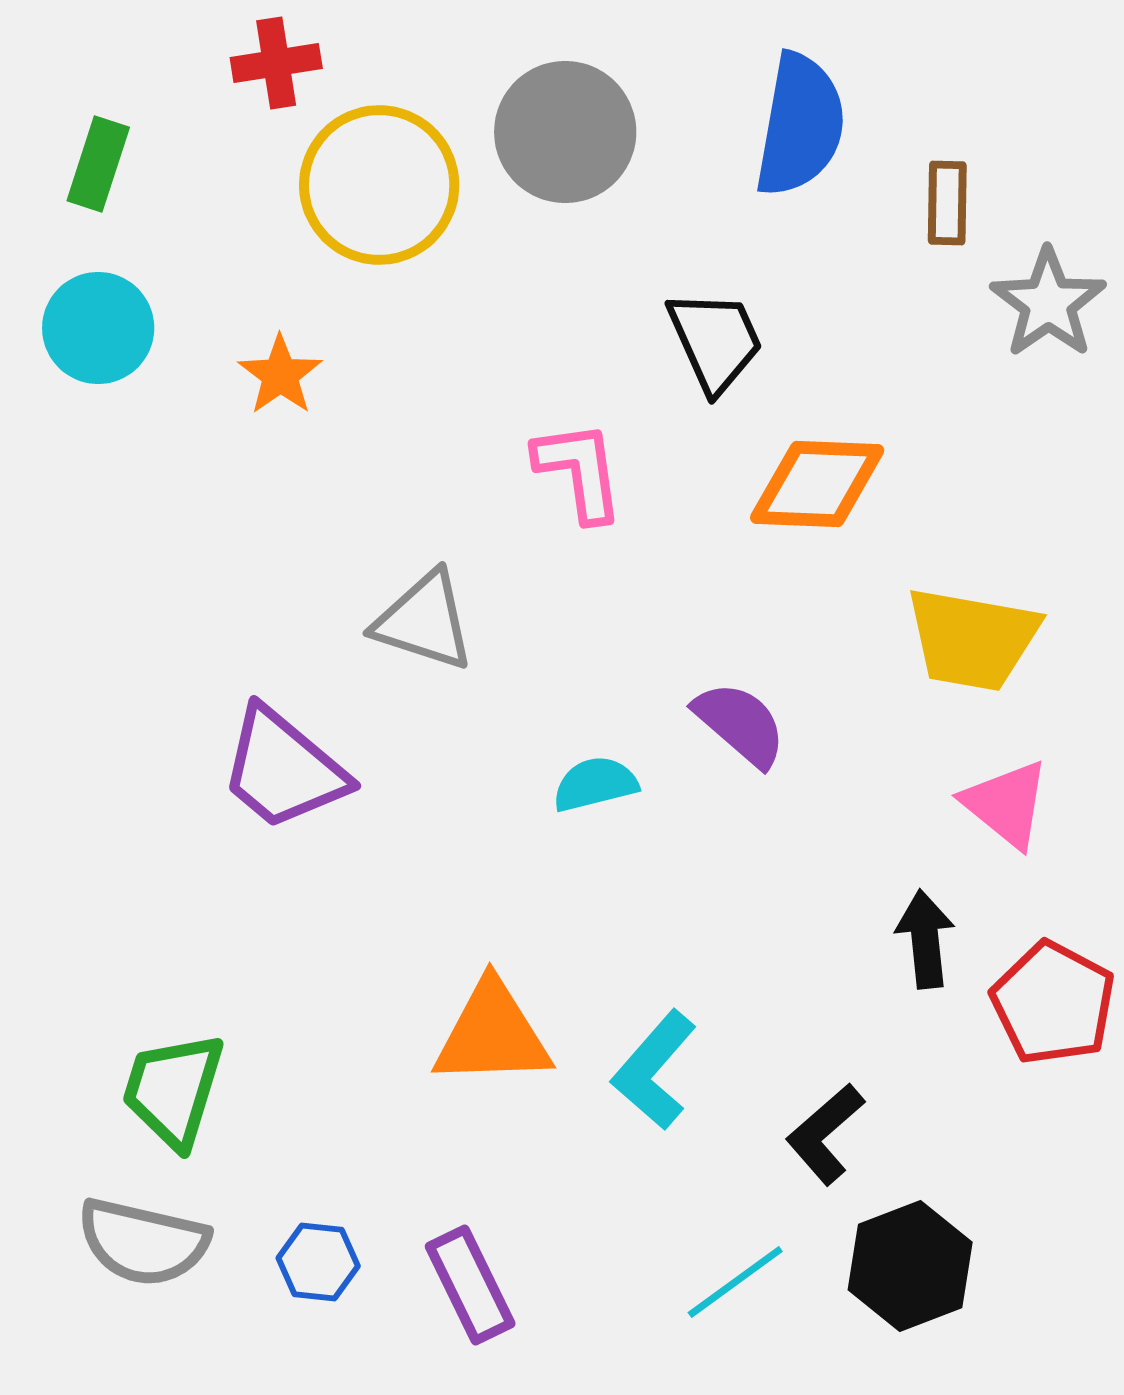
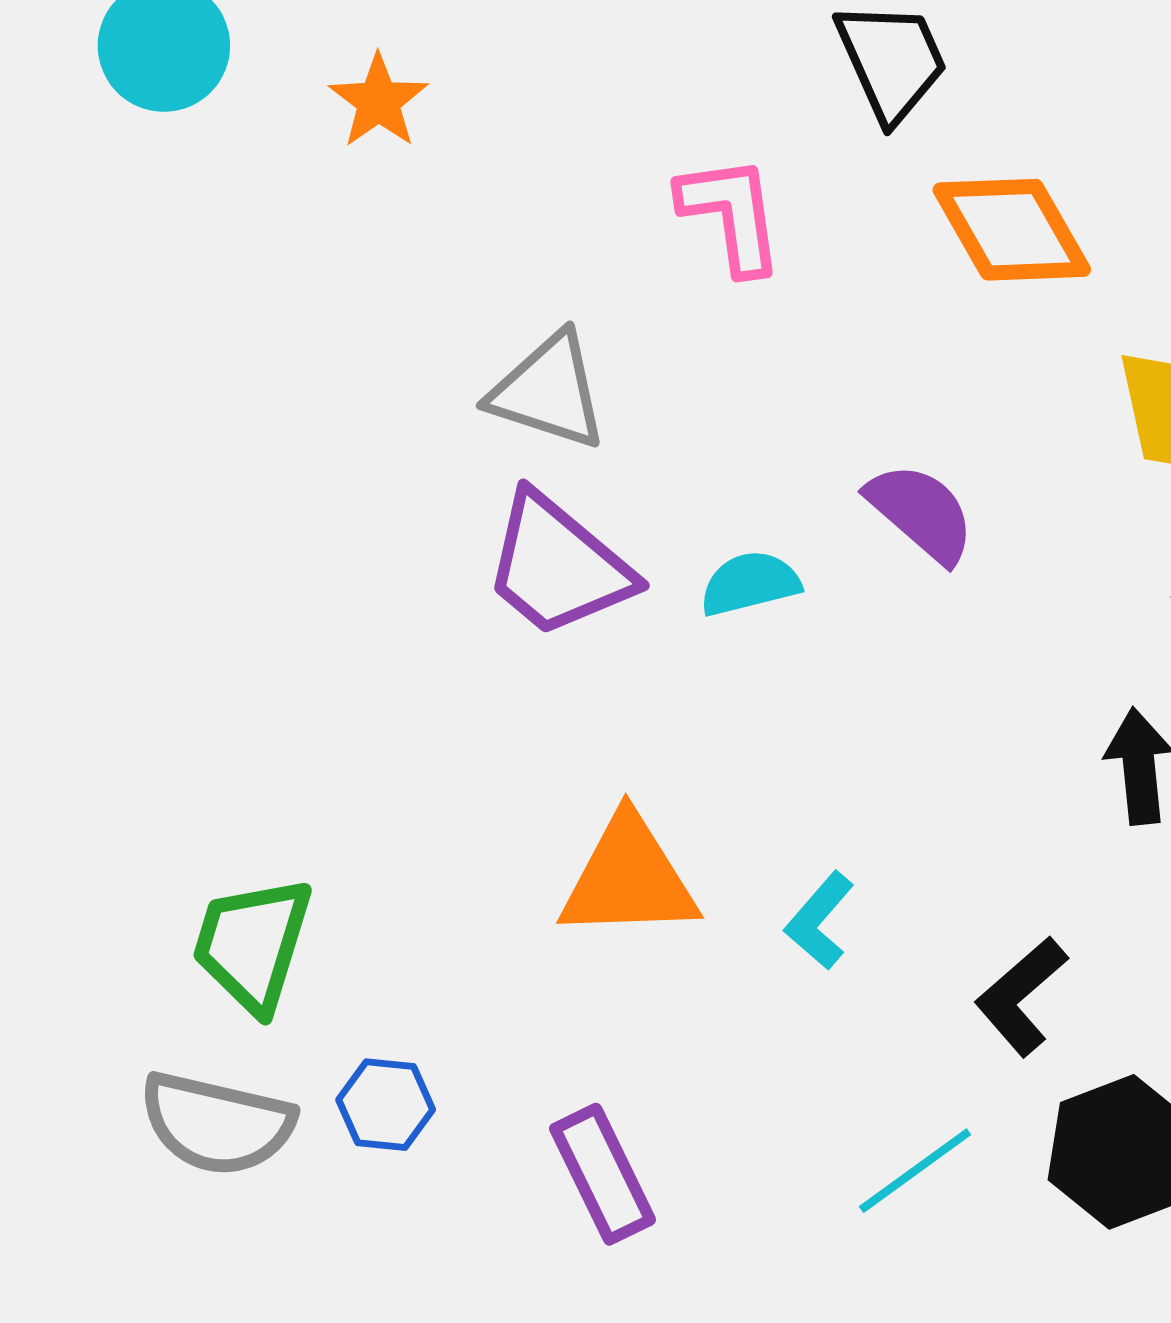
orange diamond: (817, 484) -> (1012, 230), turned 58
purple trapezoid: (283, 769) -> (558, 566), moved
cyan L-shape: (654, 1070) -> (820, 921), size x0.7
blue hexagon: (318, 1262) -> (386, 1105), moved

